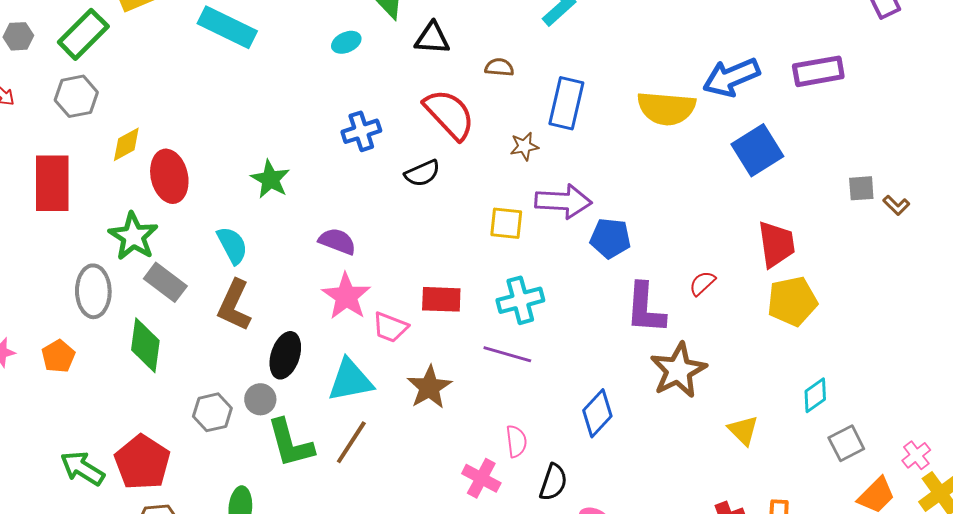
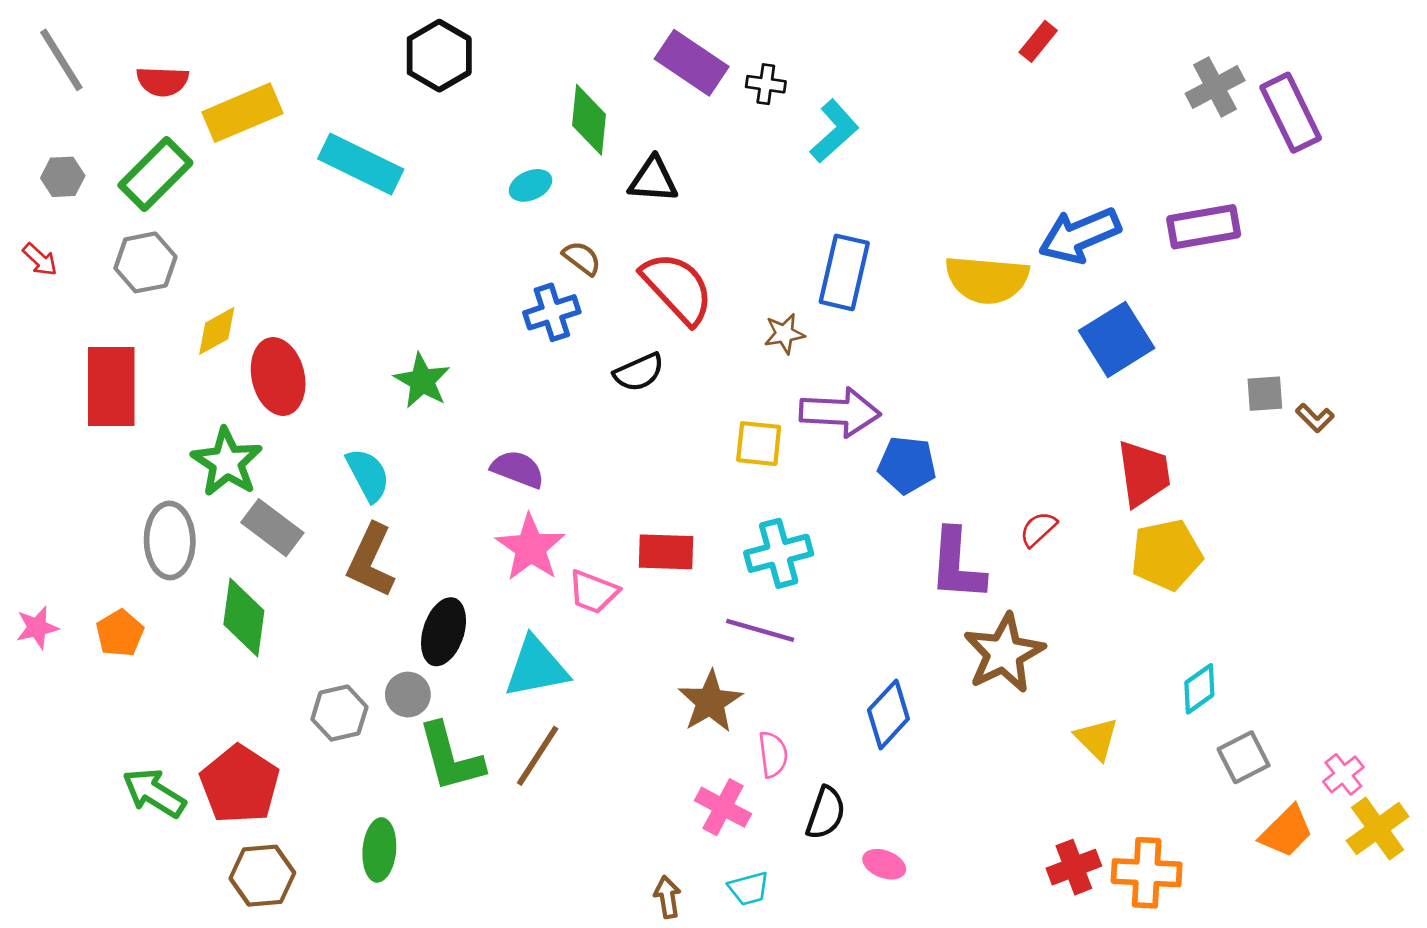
brown semicircle: (499, 67) -> (582, 258), moved, turned 32
brown star: (429, 387) -> (710, 702), moved

